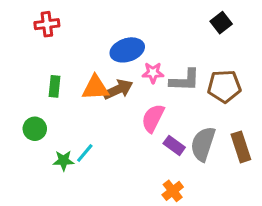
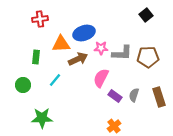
red cross: (47, 24) -> (40, 19), moved
orange triangle: (95, 88) -> (61, 44), moved
gray semicircle: (203, 144) -> (134, 95), size x0.6
cyan line: (85, 153) -> (55, 80), moved
green star: (64, 161) -> (42, 118), moved, size x1.5

